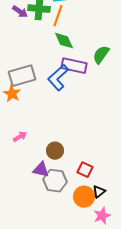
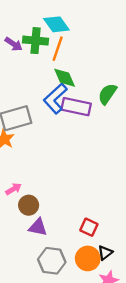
blue L-shape: (58, 78) -> (55, 99), moved
brown circle: (55, 151) -> (29, 205), moved
gray hexagon: (55, 181) -> (52, 261), moved

